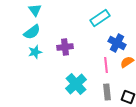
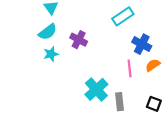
purple cross: (65, 47) -> (79, 40), moved, turned 35
gray rectangle: (107, 92) -> (120, 102), moved

